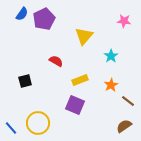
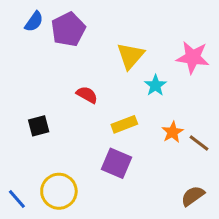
pink star: (124, 21) -> (193, 57), moved, size x1.5
cyan star: (111, 56) -> (155, 85), moved
brown line: (128, 101) -> (199, 143), moved

